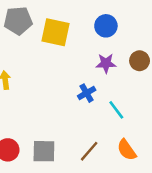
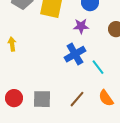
purple star: (106, 63) -> (81, 26), moved
blue cross: (87, 93) -> (75, 54), size x1.5

